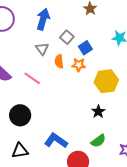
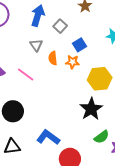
gray square: (67, 37) -> (60, 26), moved
black star: (98, 112) -> (91, 109), size x1.6
green semicircle: (98, 141) -> (102, 137), moved

